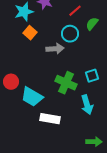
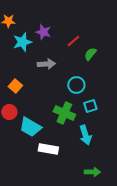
orange square: (30, 33) -> (15, 86), moved
cyan circle: (70, 34) -> (76, 85), moved
gray arrow: (55, 49) -> (46, 64), moved

